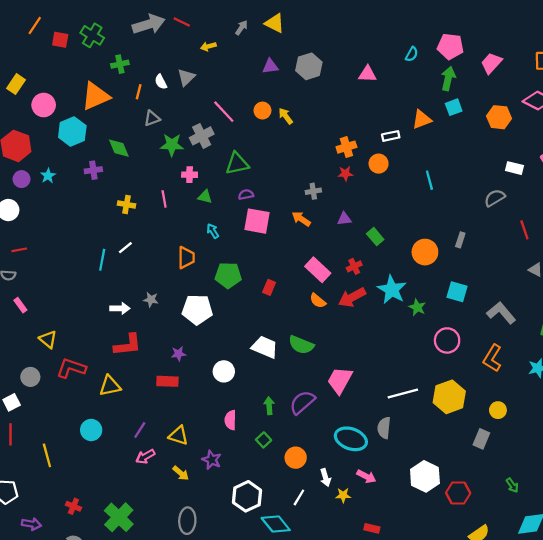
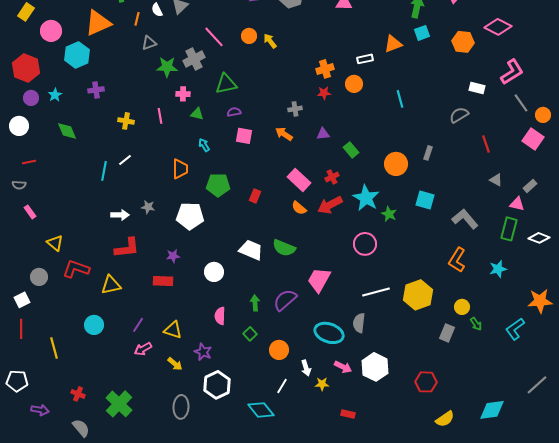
green diamond: (119, 148) -> (67, 131), moved
pink square: (257, 221) -> (244, 136), size x0.7
pink circle: (447, 340) -> (365, 244), moved
white hexagon: (425, 476) -> (375, 367), moved
green arrow: (512, 485) -> (476, 324), moved
white hexagon: (247, 496) -> (217, 385), moved

